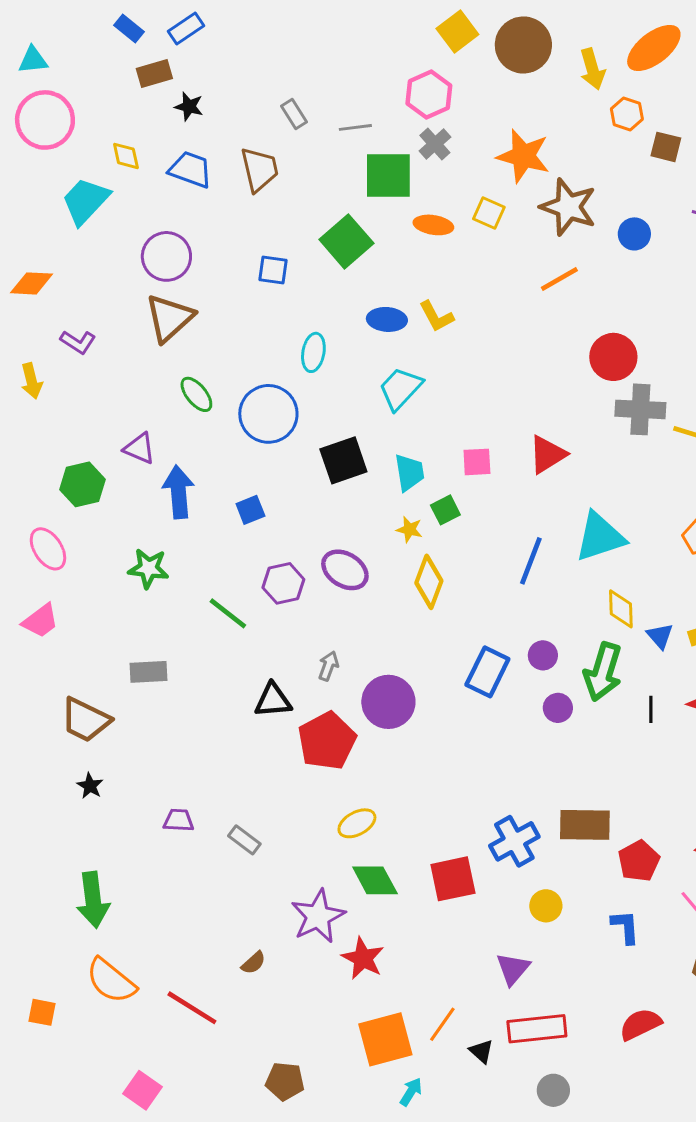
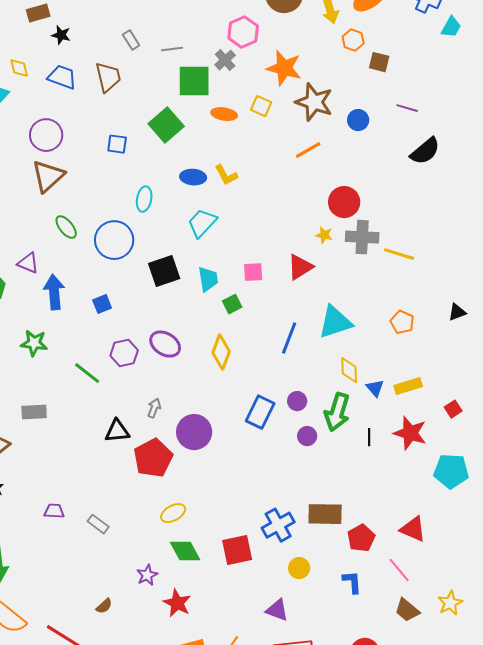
pink hexagon: (429, 94) -> (243, 32), moved
yellow star: (409, 529) -> (324, 235), moved
purple star: (318, 916) -> (147, 575), size x0.6
purple triangle: (513, 969) -> (277, 610), turned -50

